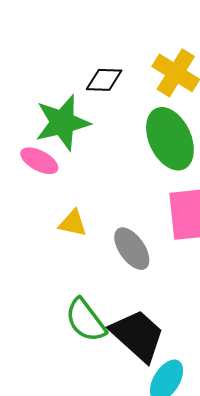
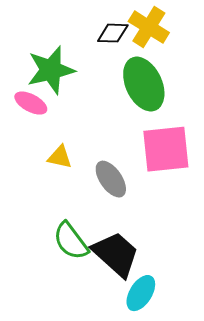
black diamond: (104, 80) -> (113, 33), moved

